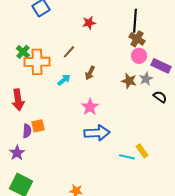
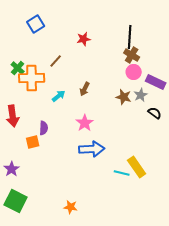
brown line: (69, 52) -> (56, 61), moved
purple semicircle: (27, 131) -> (44, 128), moved
yellow rectangle: (142, 151) -> (137, 167), size x1.5

